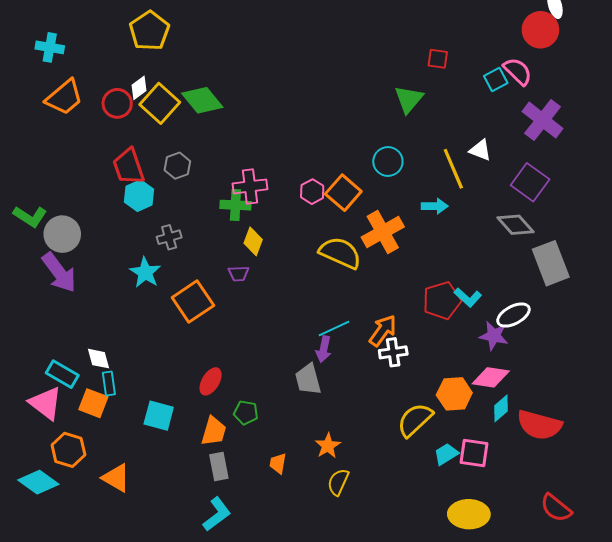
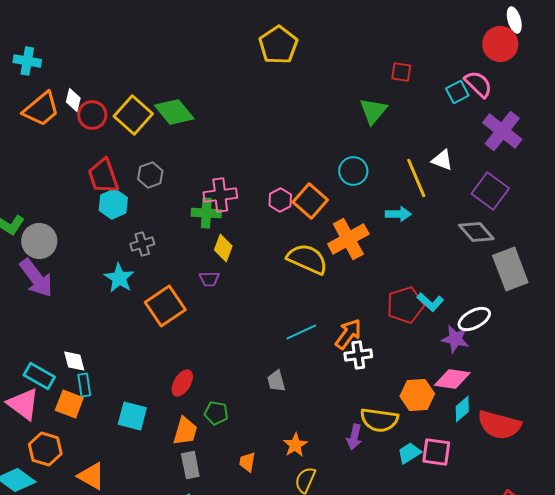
yellow pentagon: (149, 31) -> (278, 45), moved
white diamond: (139, 88) -> (73, 100), moved, turned -40
purple arrow: (324, 349) -> (354, 437), moved
gray trapezoid: (308, 379) -> (276, 381), size x0.7
yellow semicircle: (415, 420) -> (379, 420), turned -129

